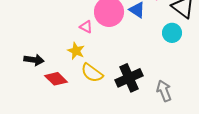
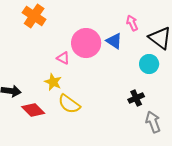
black cross: (129, 78) -> (136, 98), moved, size x0.6
gray arrow: (164, 91) -> (153, 122), moved

